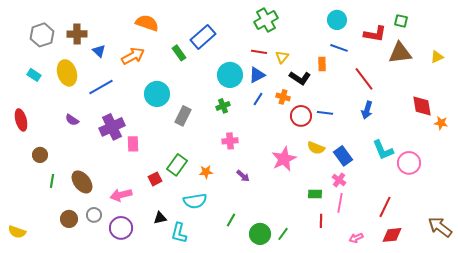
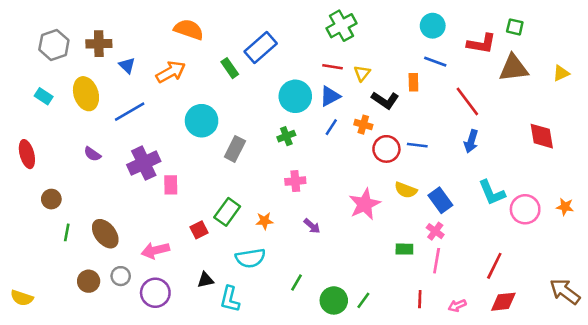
orange star: (441, 123) -> (565, 207), moved
red line: (321, 221) -> (420, 299), moved

